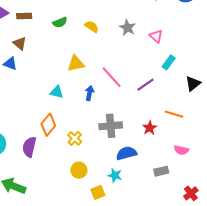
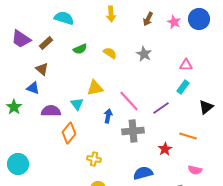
brown rectangle: (24, 16) -> (46, 43), turned -40
pink triangle: (156, 36) -> (186, 65), moved, turned -40
cyan triangle: (57, 92) -> (77, 104), moved, turned 40
orange diamond: (48, 125) -> (69, 133), moved
gray cross: (111, 126) -> (133, 131), moved
yellow cross: (75, 138) -> (94, 159), turned -32
purple semicircle: (29, 147) -> (51, 111), moved, turned 78

